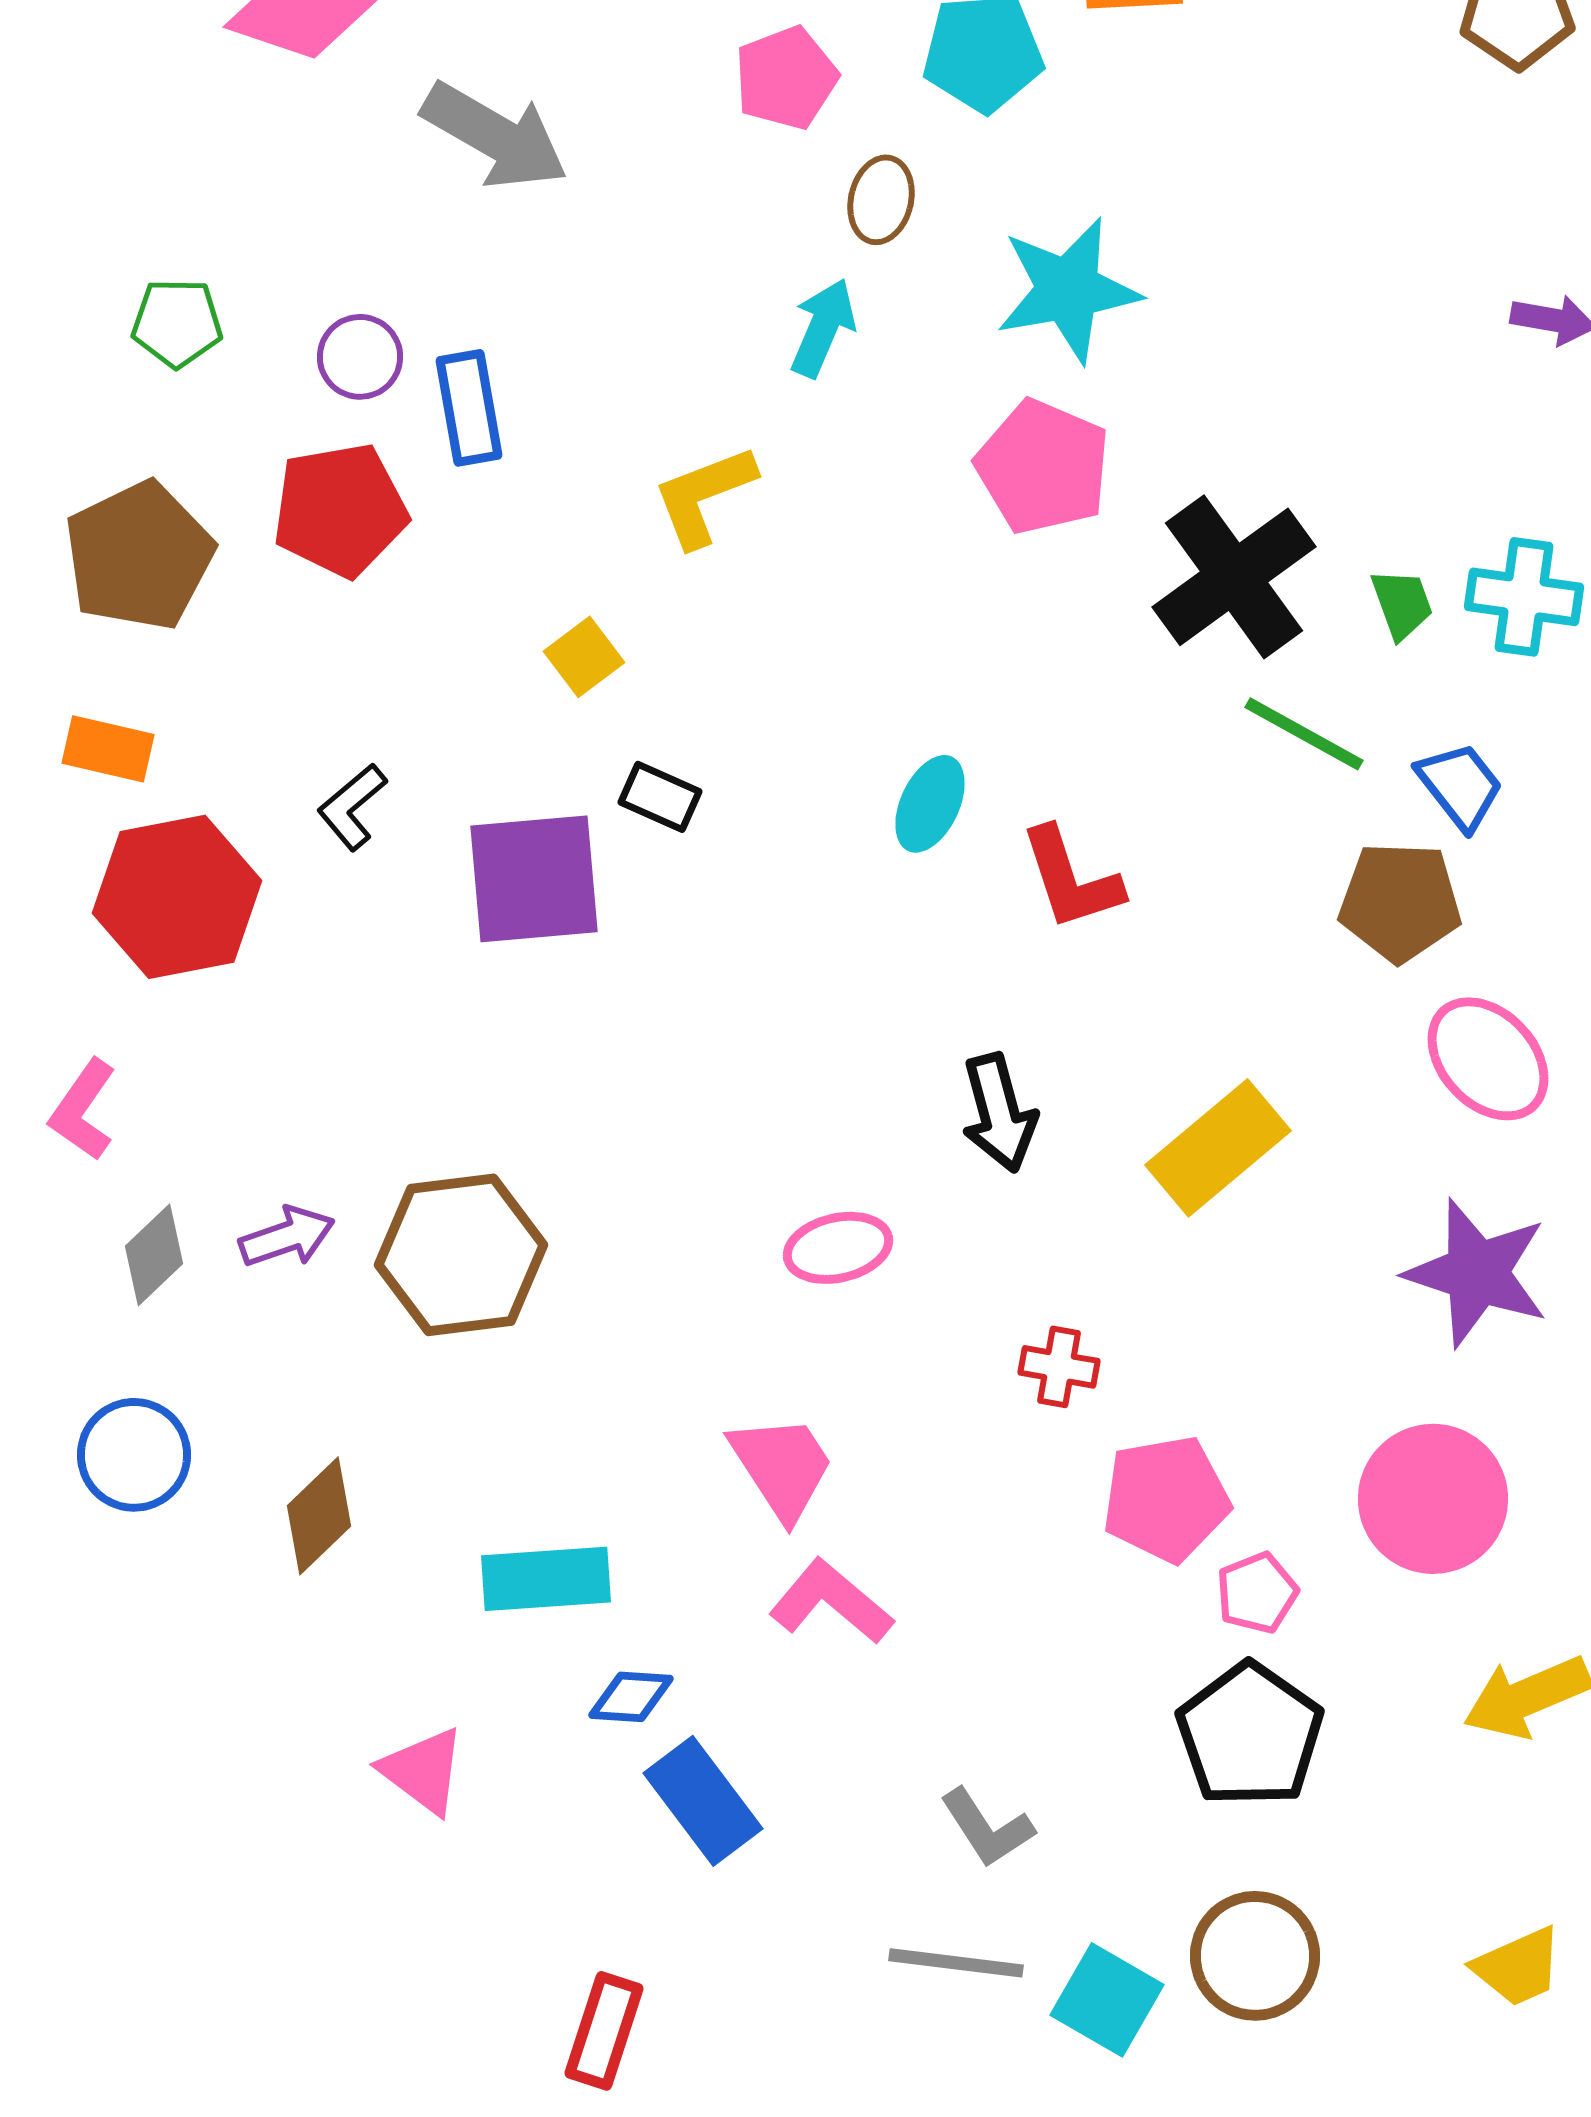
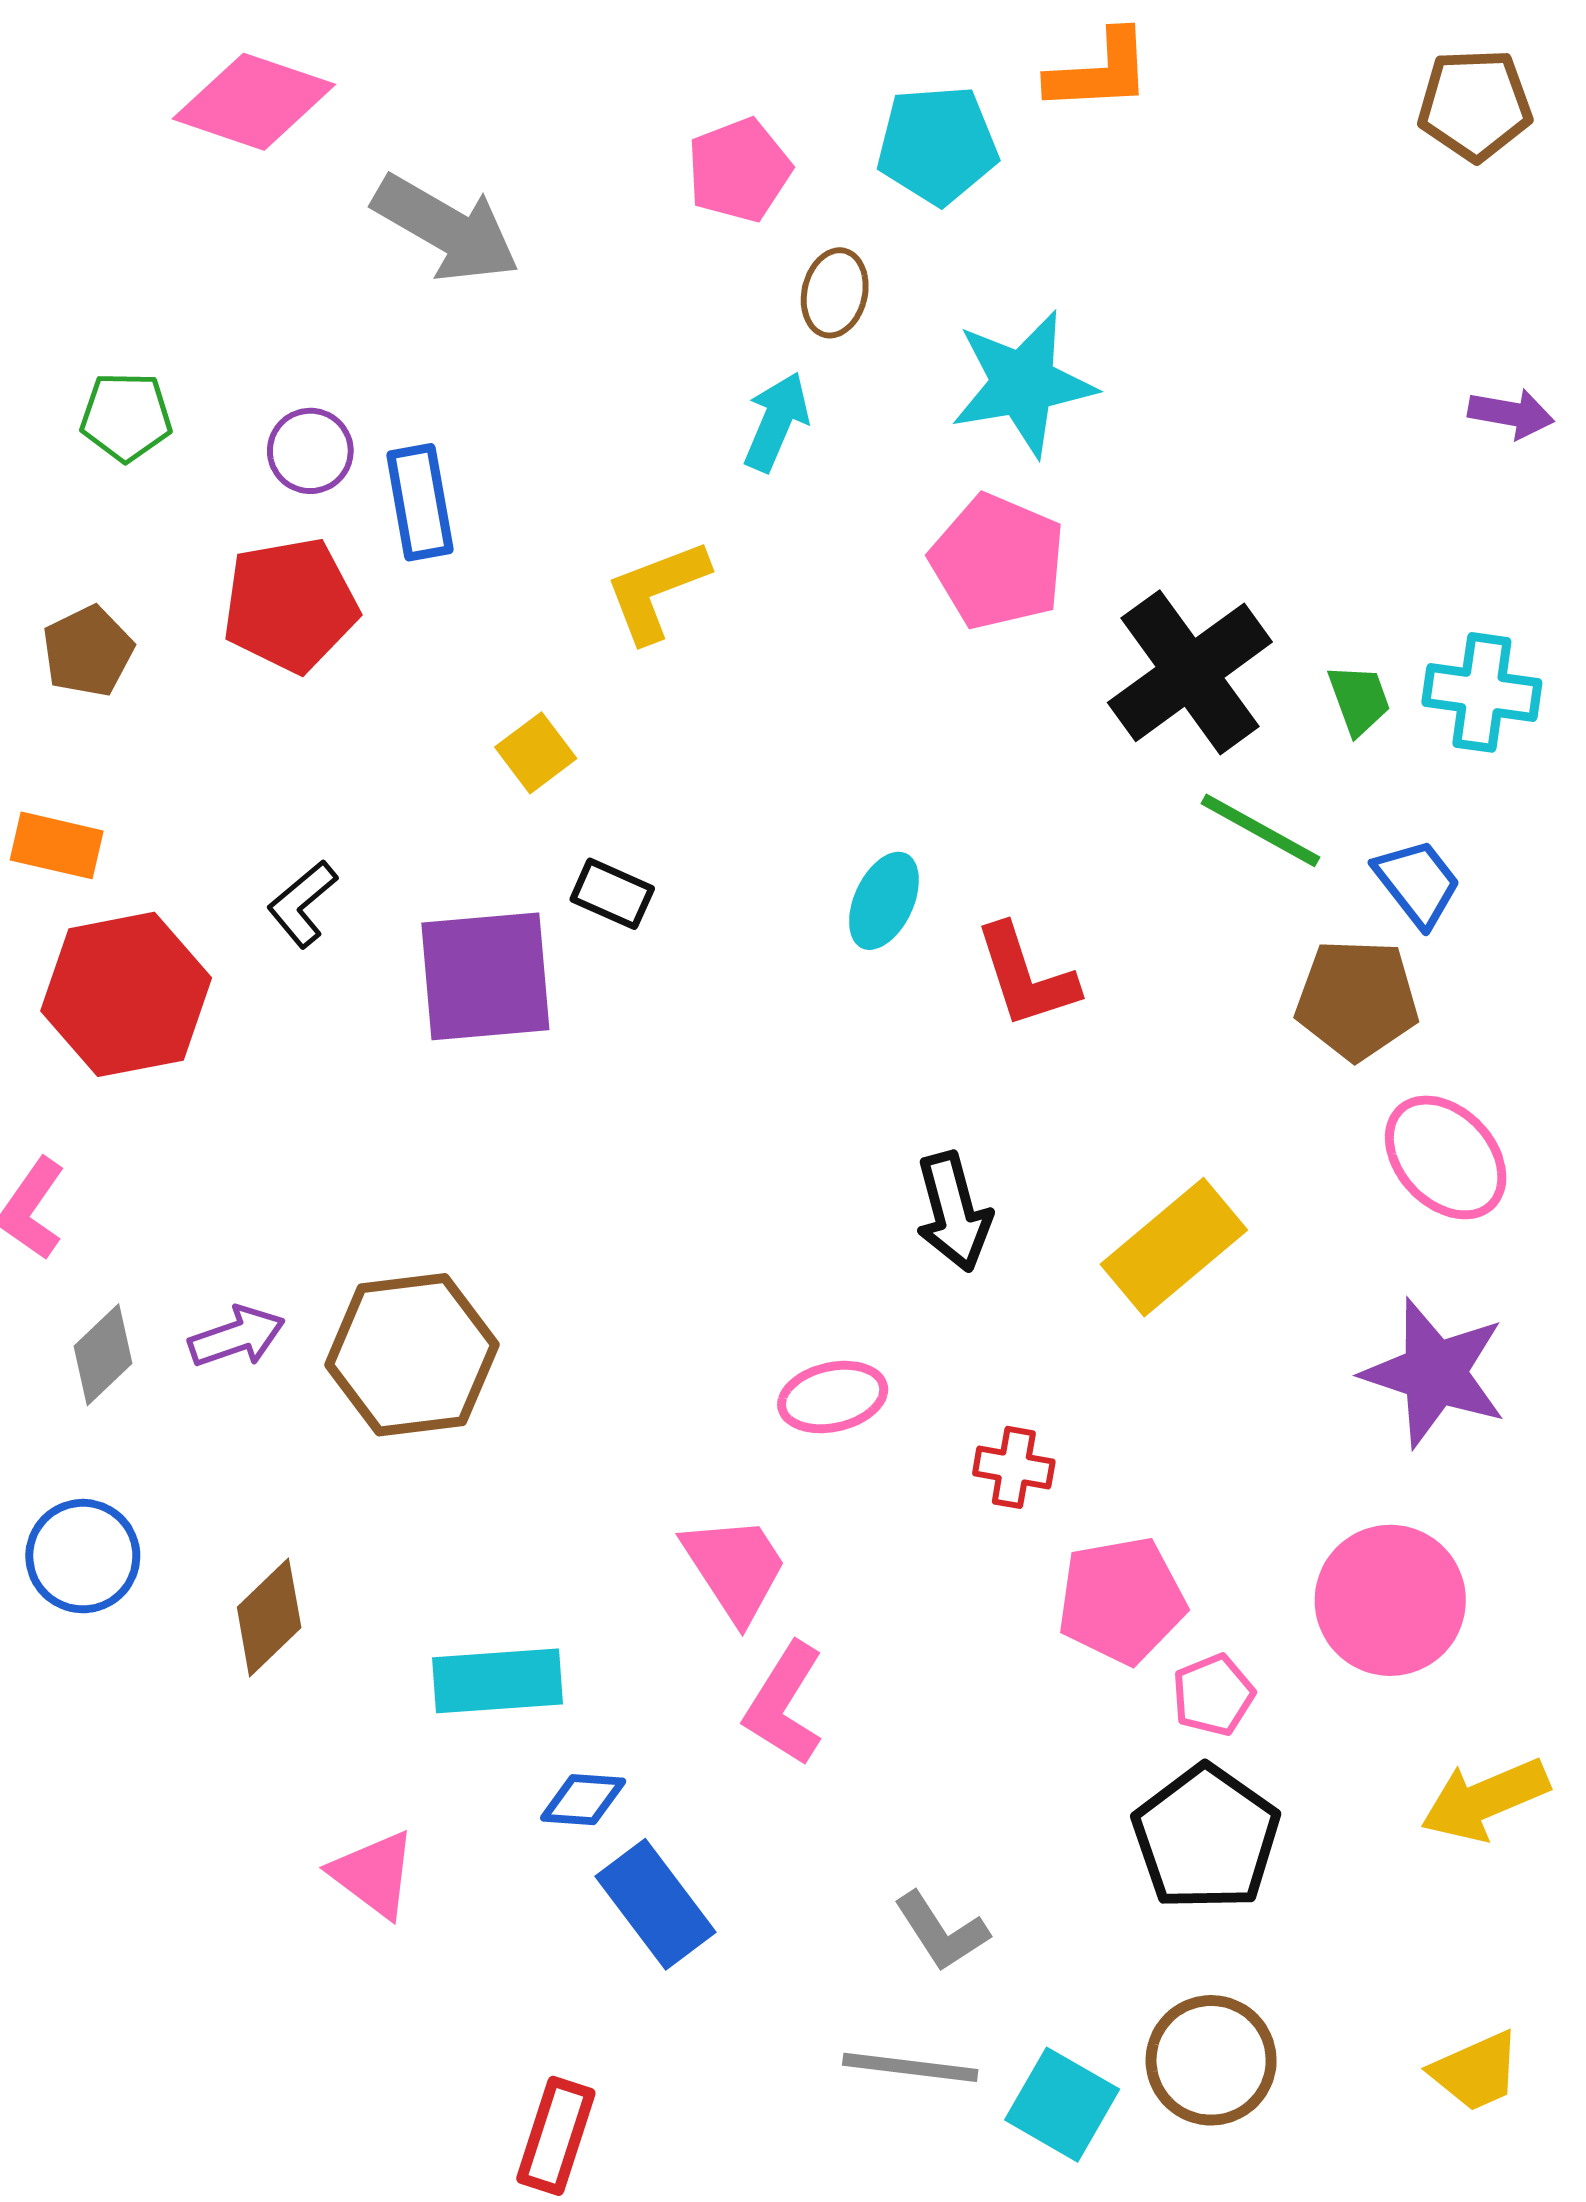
brown pentagon: (139, 556) -> (88, 651), size x0.6
pink ellipse: (838, 1248) -> (833, 1397), moved
pink L-shape: (831, 1602) -> (784, 1704), turned -98

